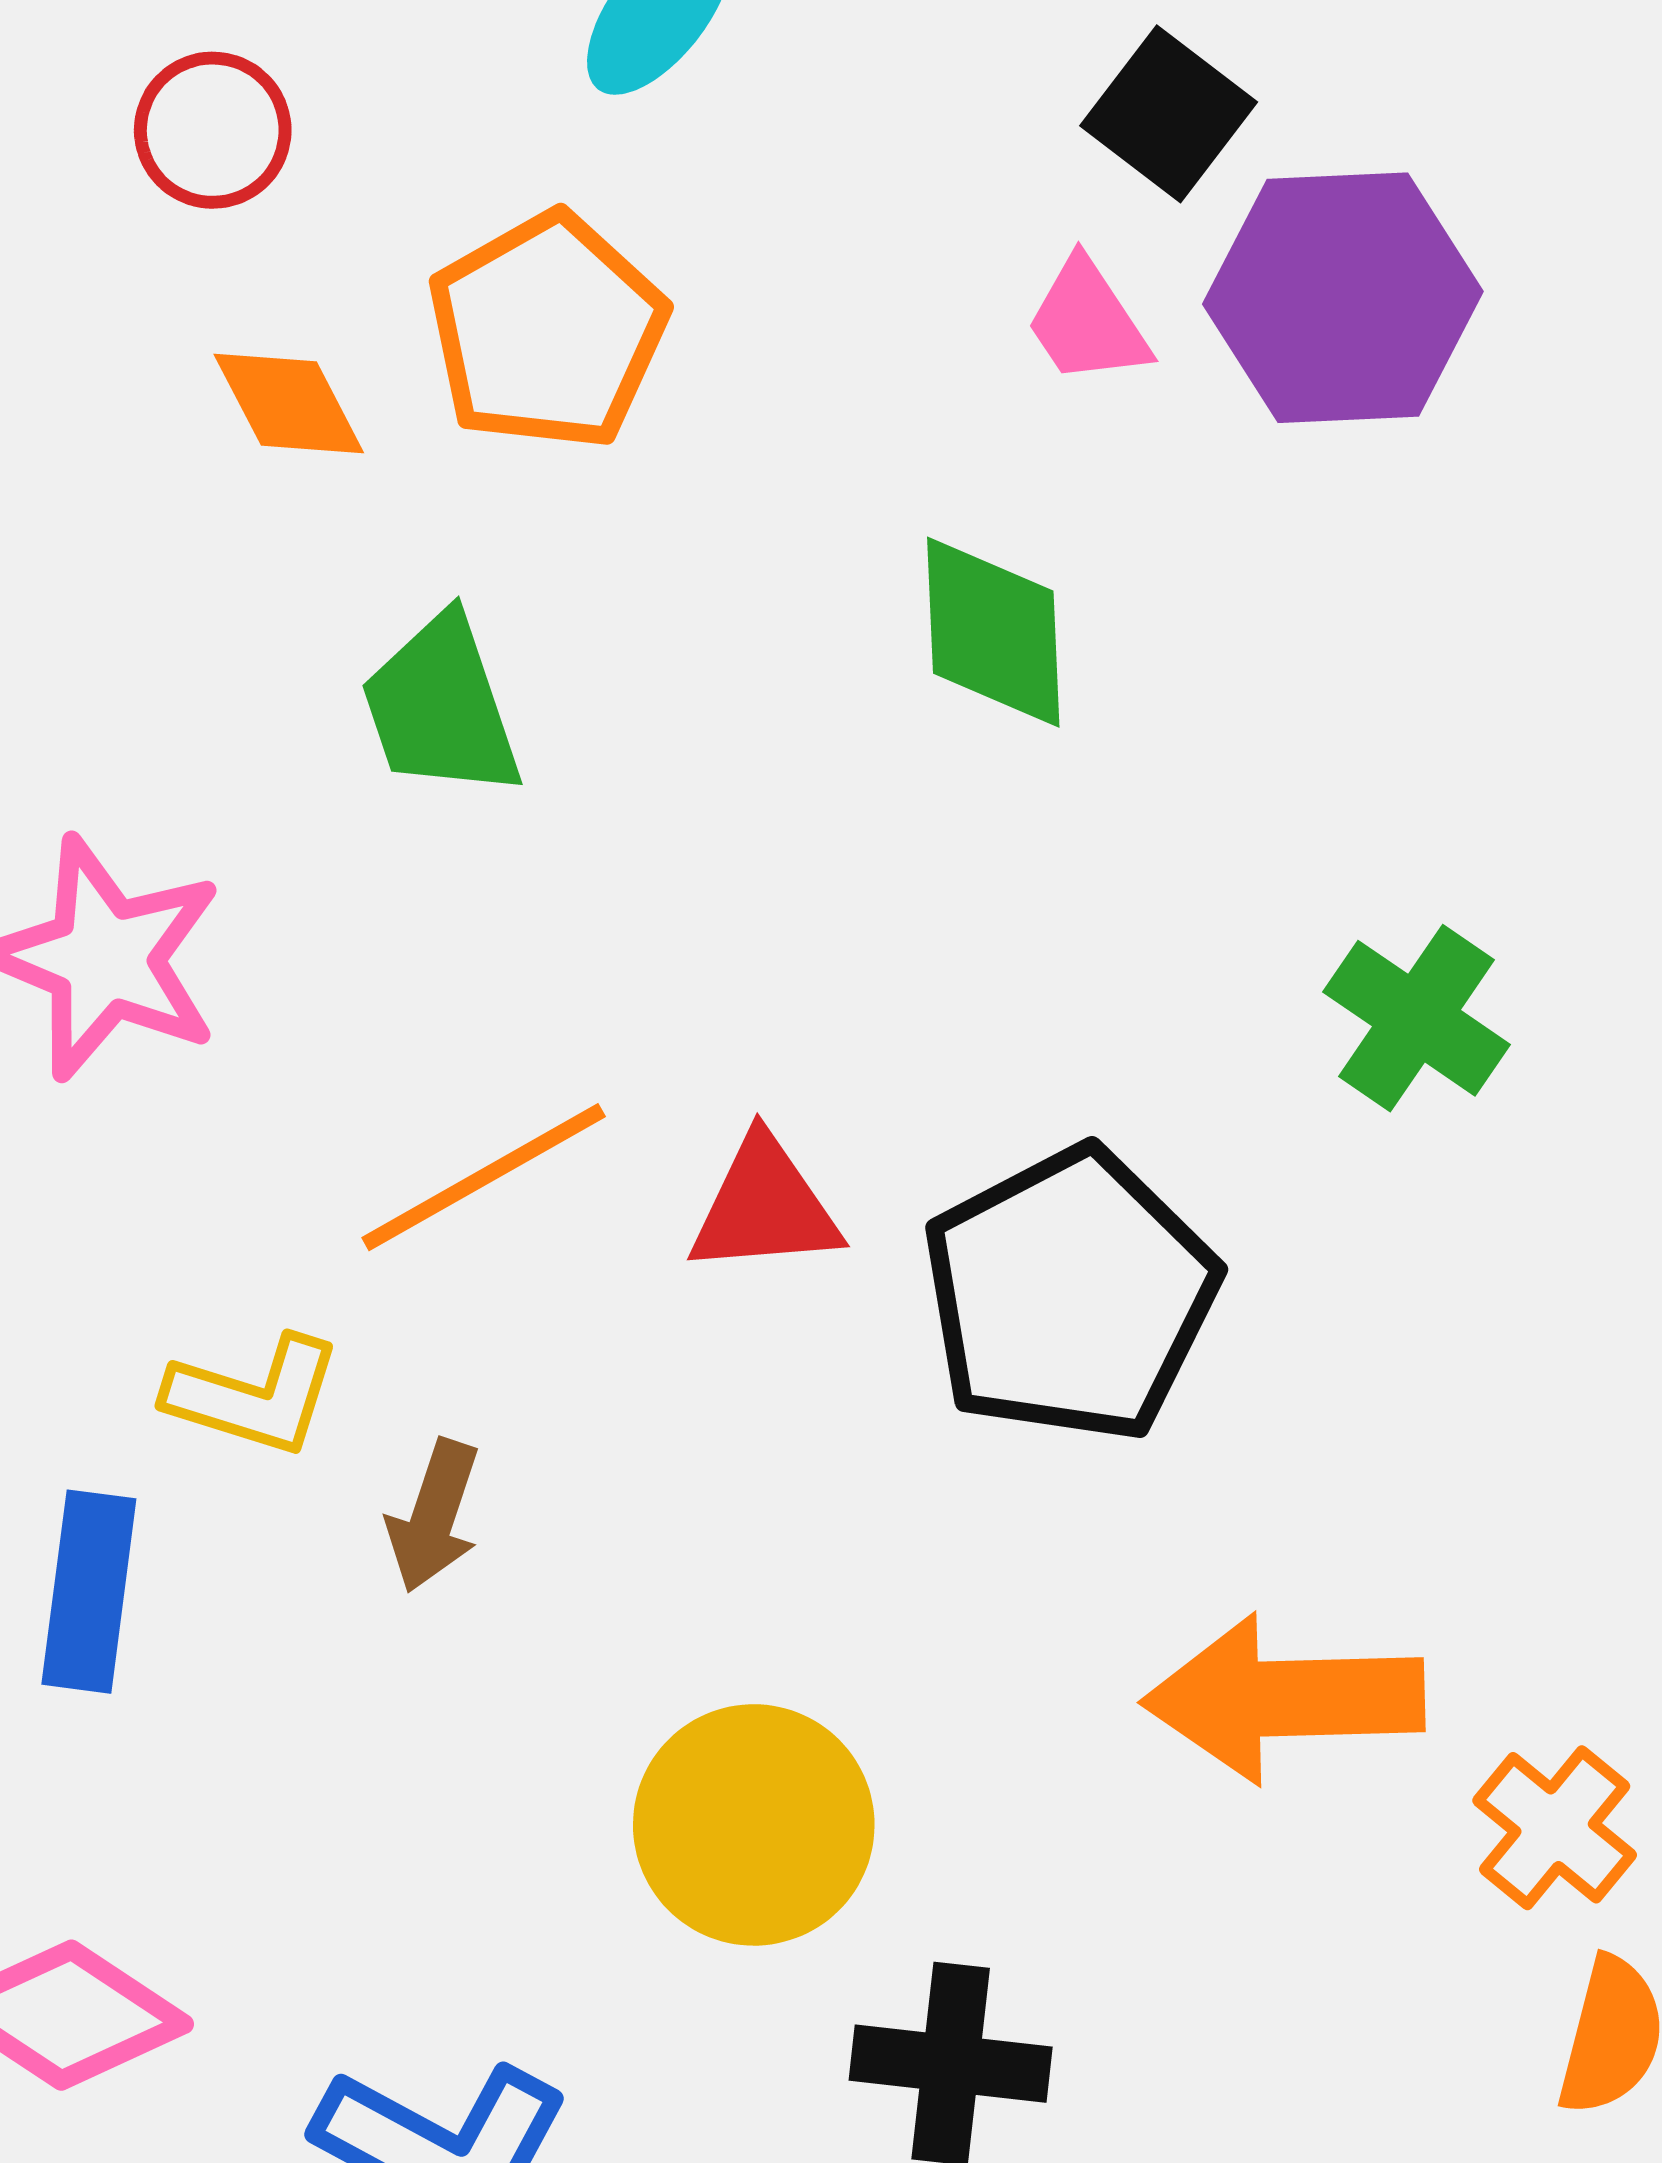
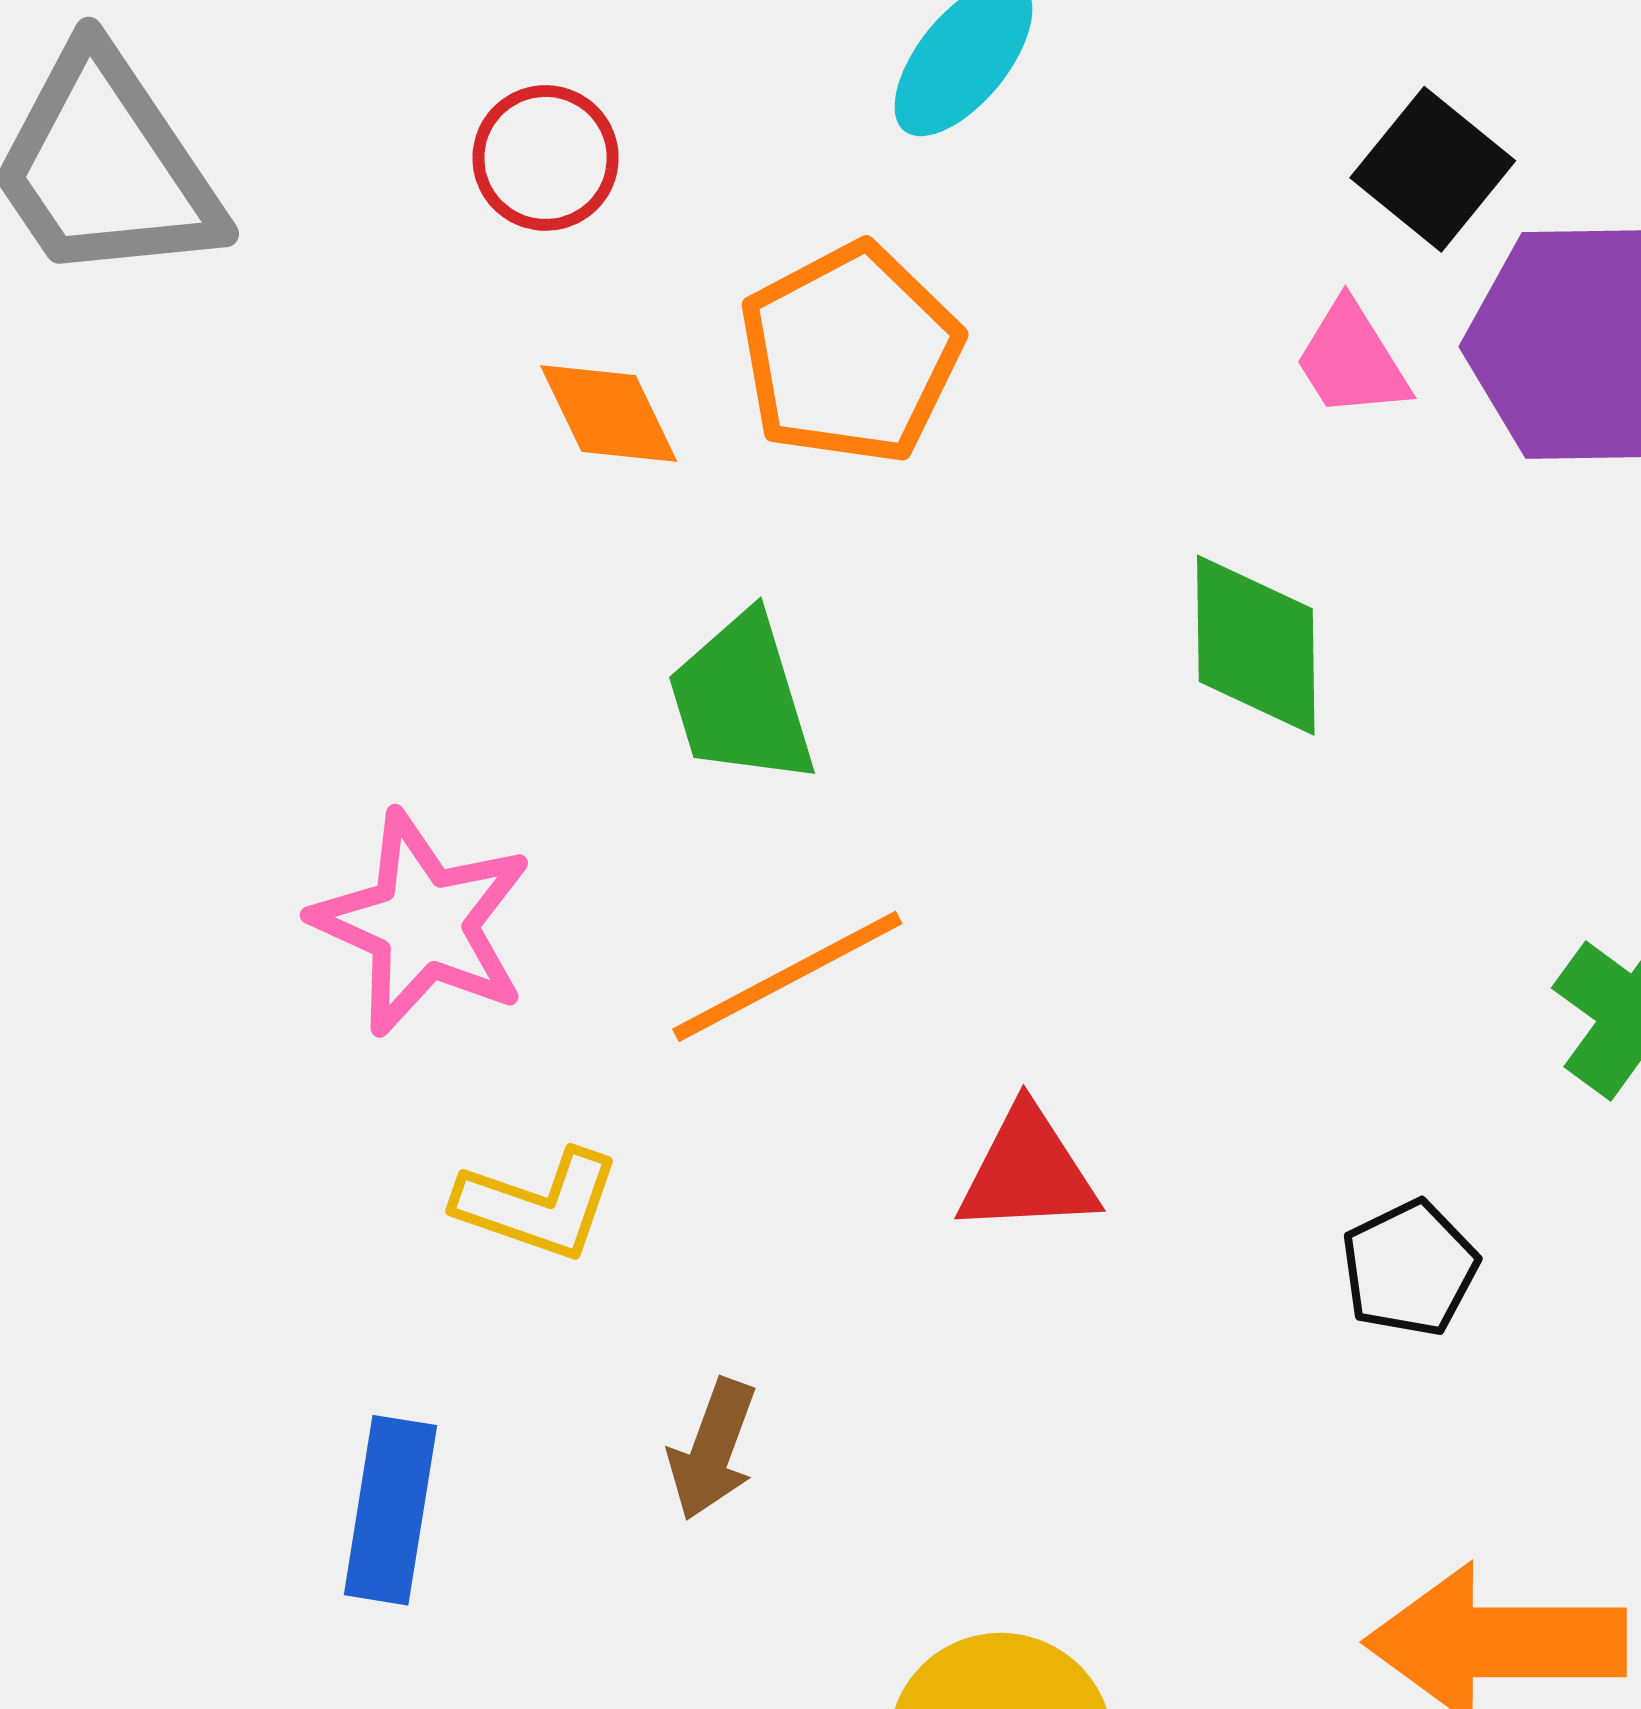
orange line: (484, 1177) -> (787, 976), moved
black pentagon: (1070, 1295) -> (1410, 1268), moved, size x0.5
yellow L-shape: (254, 1396) -> (538, 1204), moved

